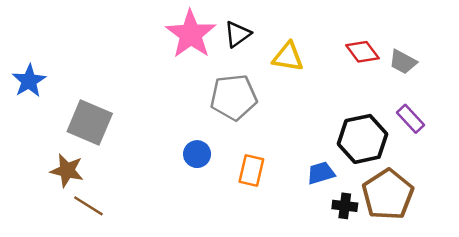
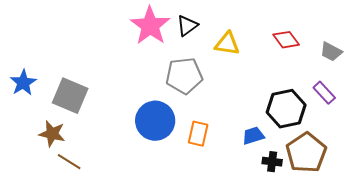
gray trapezoid: (403, 62) -> (331, 52), moved
blue star: (29, 81) -> (23, 83), moved
blue circle: (197, 154) -> (155, 121), size x1.8

